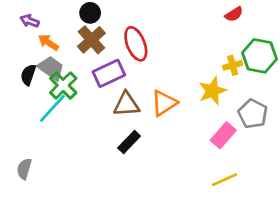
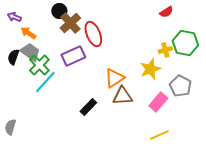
brown cross: (91, 40) -> (70, 23), moved
brown triangle: (126, 104) -> (122, 96), moved
cyan line: (52, 108) -> (45, 82), moved

